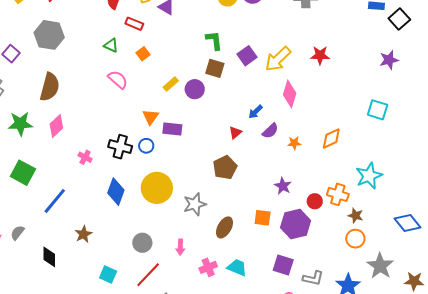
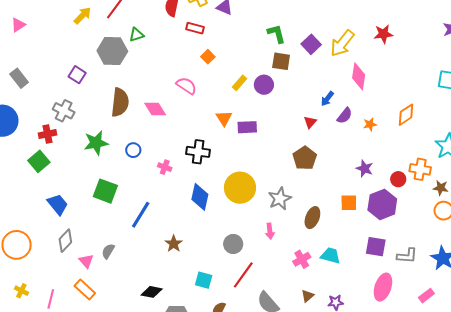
green triangle: (111, 45) -> (136, 35), moved, turned -35
pink diamond: (56, 126) -> (155, 109), moved, turned -70
blue circle: (146, 146) -> (133, 150), moved
pink arrow: (180, 247) -> (270, 231), moved
black diamond: (49, 257) -> (152, 292), moved, turned -70

